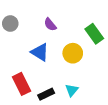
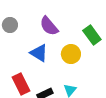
purple semicircle: (50, 25) -> (49, 26), size x1.5

